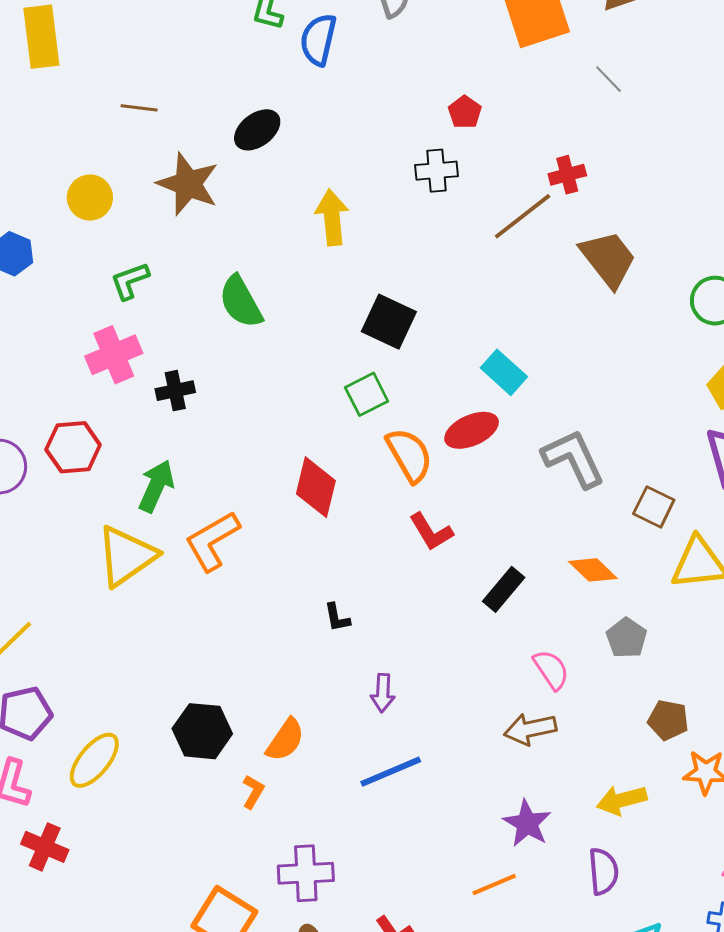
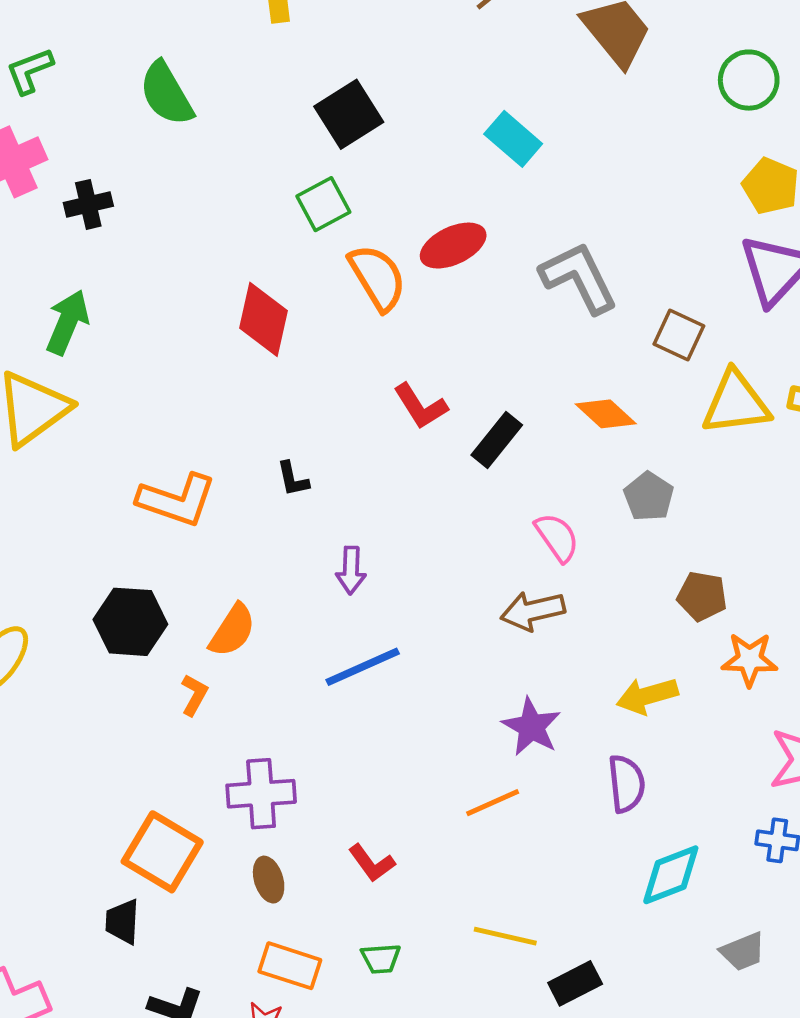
black square: (389, 322) -> (349, 114), turned 34
cyan rectangle: (504, 372) -> (513, 139), moved
red L-shape: (431, 532) -> (420, 406), moved
orange L-shape: (212, 541) -> (177, 500), moved, turned -130

